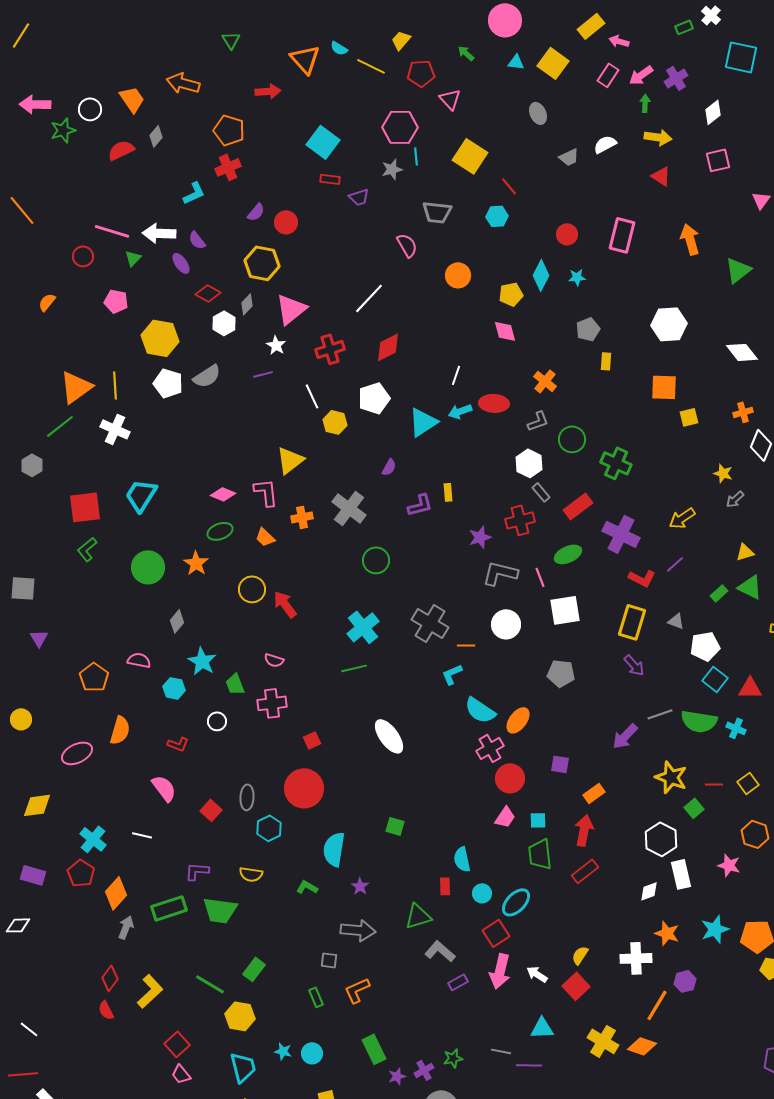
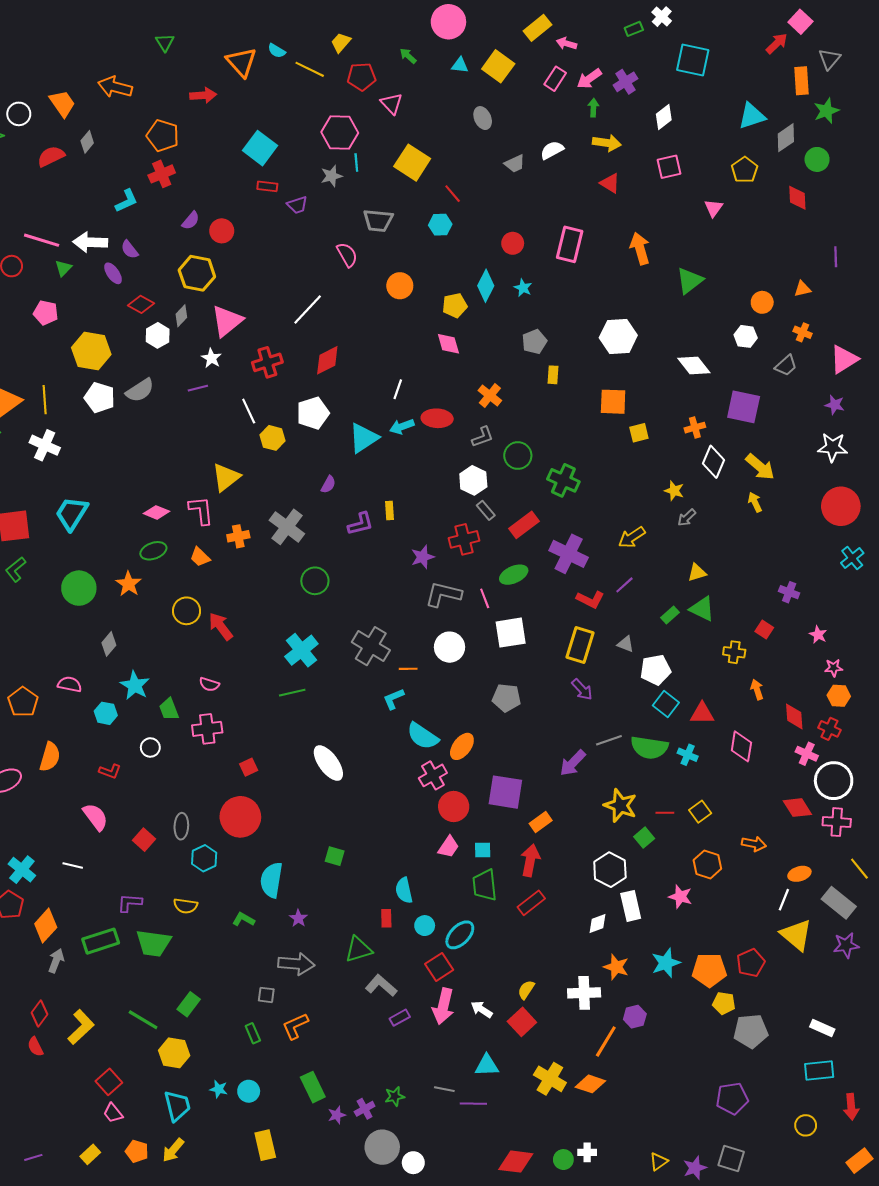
cyan star: (577, 277) -> (523, 288), turned 30
purple square: (560, 764) -> (505, 792), size x1.8

